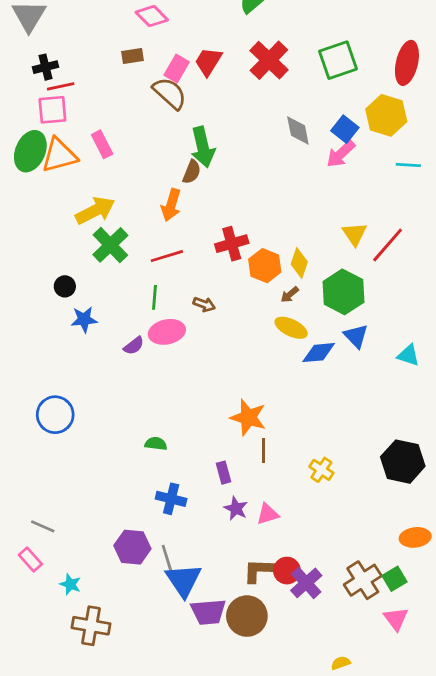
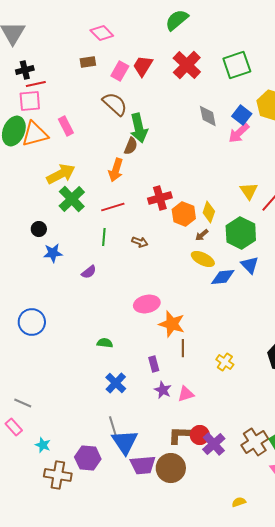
brown semicircle: (170, 93) -> (115, 104), moved
pink ellipse: (167, 332) -> (147, 304), moved
blue cross: (171, 499) -> (116, 383), turned 30
purple hexagon: (132, 547) -> (88, 458), moved

